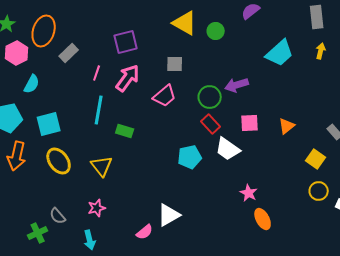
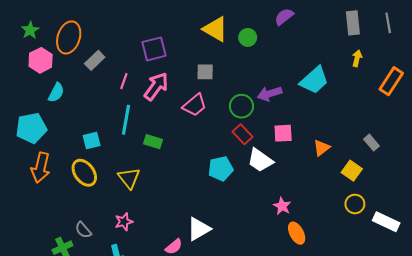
cyan trapezoid: (280, 53) -> (314, 80), moved
cyan square: (49, 124) -> (92, 140), moved, size x0.7
orange triangle: (287, 126) -> (322, 148), moved

